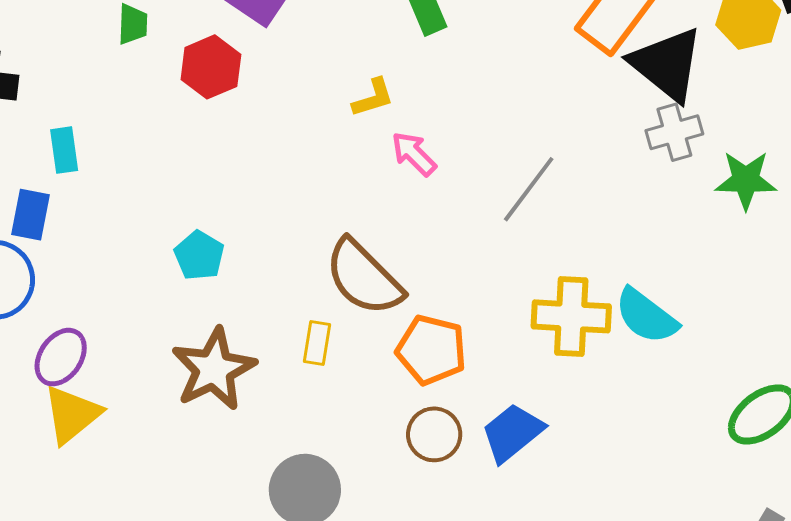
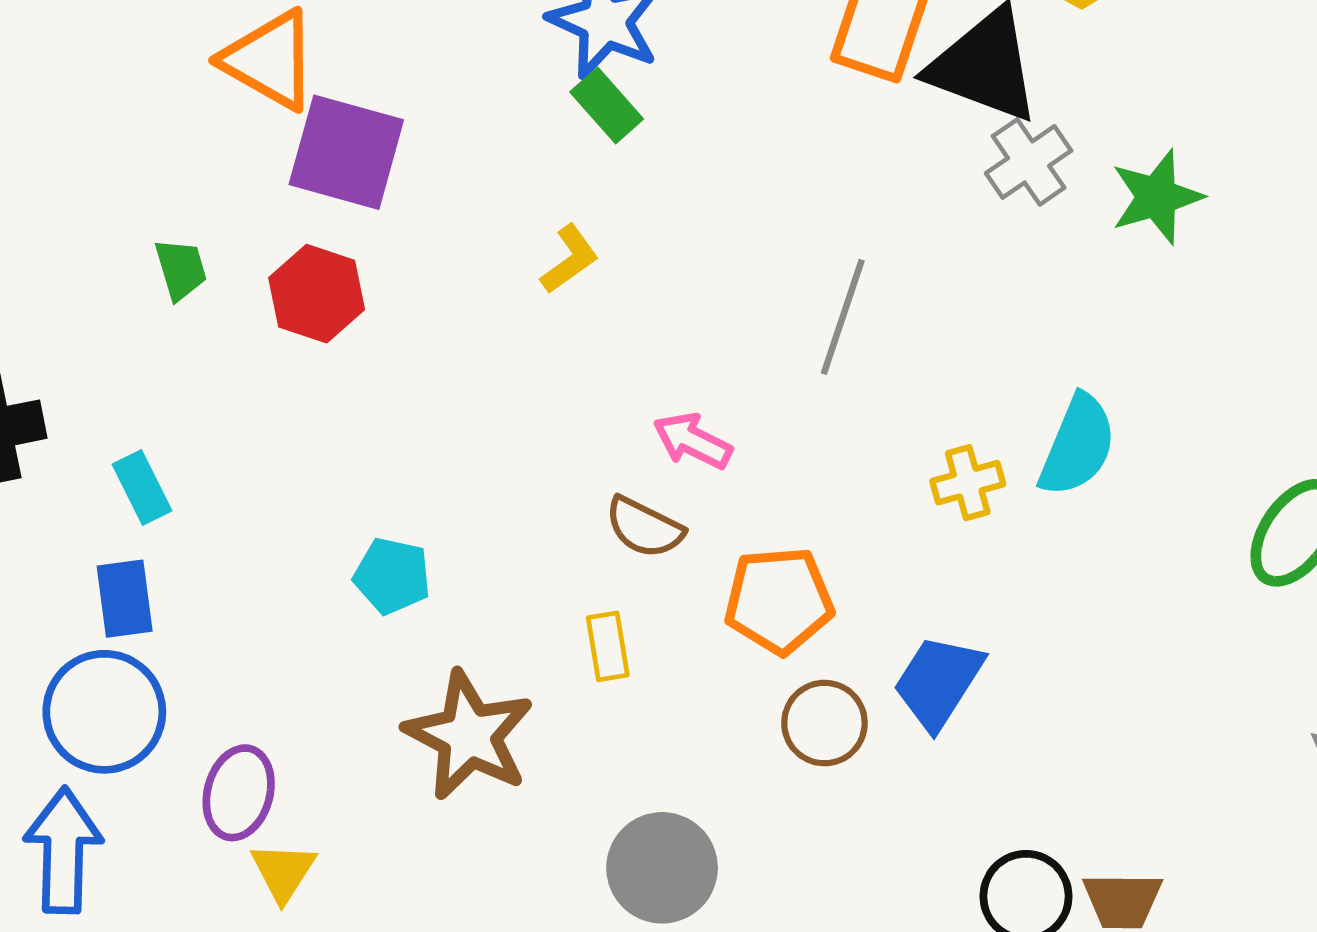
pink arrow: (414, 154) -> (693, 441), moved
brown semicircle: (364, 277) -> (644, 527), size x0.6
yellow cross: (571, 316) -> (968, 483), size x0.6
cyan semicircle: (646, 316) -> (1078, 445), turned -86
yellow triangle: (72, 414) -> (283, 872), size x0.7

